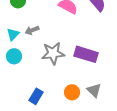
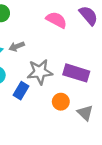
orange circle: (72, 92) -> (61, 102), moved
blue rectangle: (36, 96) -> (21, 91), moved

